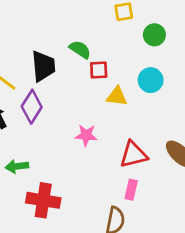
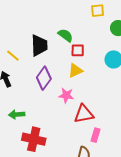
yellow triangle: (117, 96) -> (75, 71), moved, turned -35
purple diamond: (32, 107) -> (44, 78), moved
red triangle: (134, 155) -> (84, 114), moved

